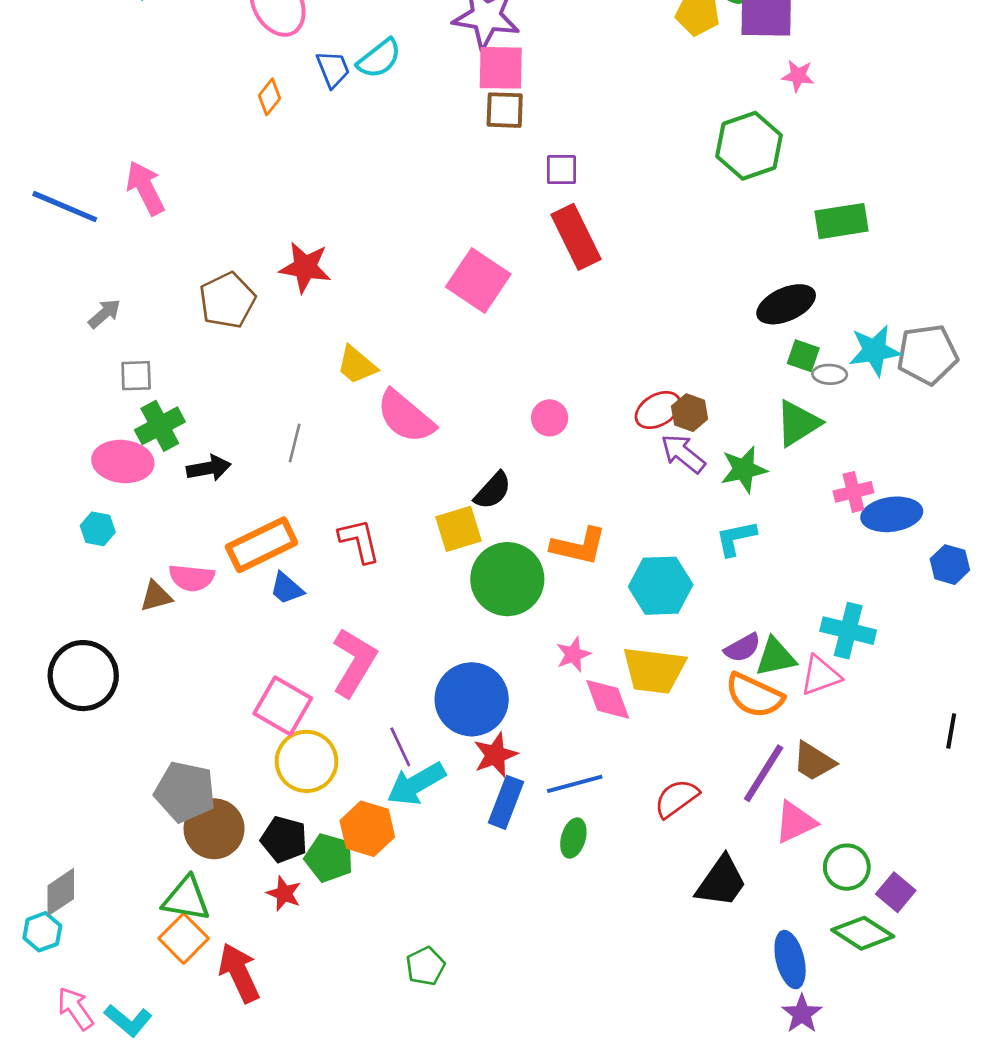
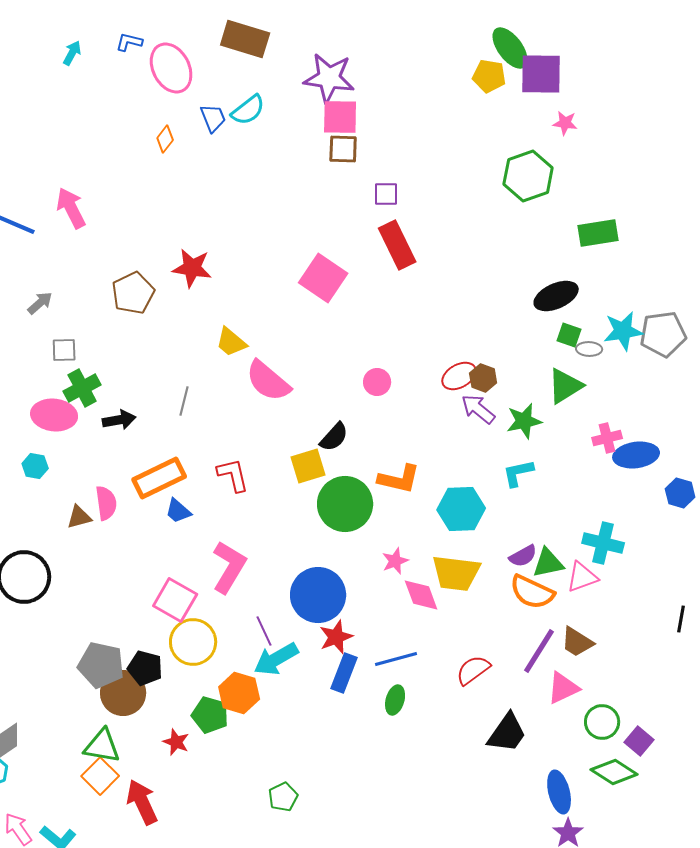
pink semicircle: (192, 578) -> (106, 503), turned -104
black pentagon: (284, 839) -> (145, 668), moved

